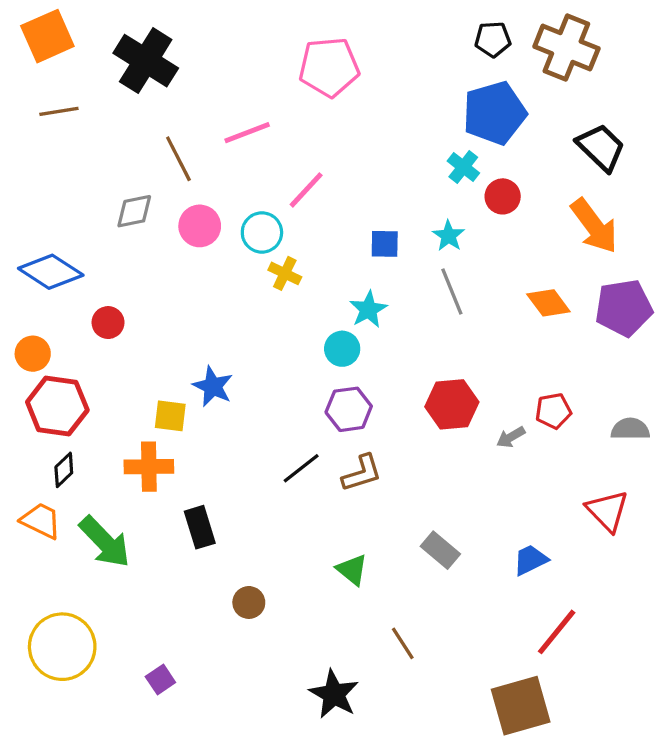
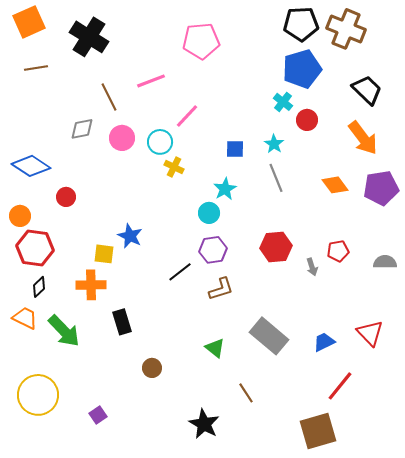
black pentagon: (493, 39) -> (301, 24), size x1.6
gray arrow: (511, 437) -> (312, 267), turned -78
black line: (301, 468) -> (180, 272), moved
red triangle: (607, 511) -> (370, 333), moved
gray rectangle: (440, 550) -> (269, 336), size x1.6

